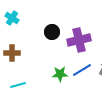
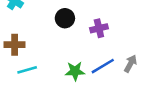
purple cross: (79, 40) -> (99, 28), size x0.6
cyan line: (18, 85) -> (27, 70), moved

